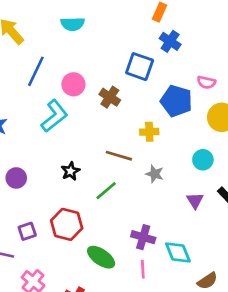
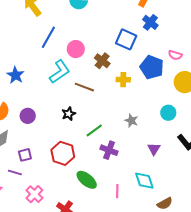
yellow cross: (149, 132) -> (123, 80), moved
brown line: (119, 156) -> (84, 87), moved
purple triangle: (195, 201) -> (154, 149), moved
purple square: (27, 231) -> (25, 155), moved
purple cross: (143, 237) -> (109, 150), moved

